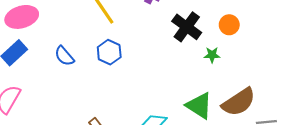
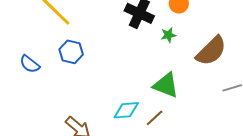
brown semicircle: (239, 102) -> (211, 51), moved

